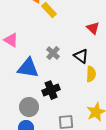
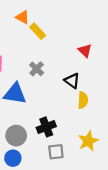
gray cross: (53, 53) -> (37, 69), moved
black cross: (51, 90) -> (46, 127), moved

